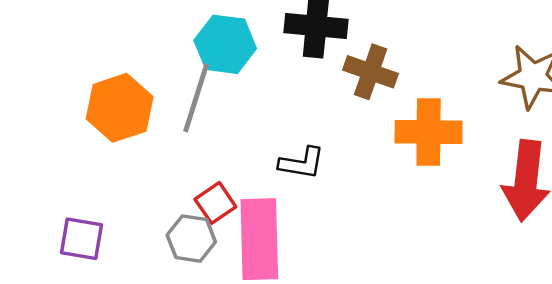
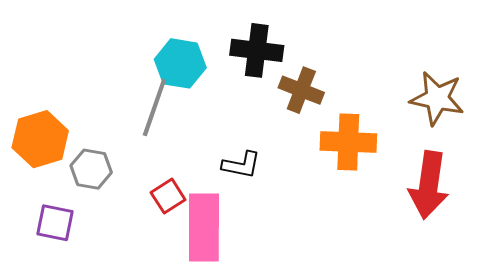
orange hexagon: (120, 108) -> (40, 139), moved
gray hexagon: (191, 239) -> (91, 169), moved

